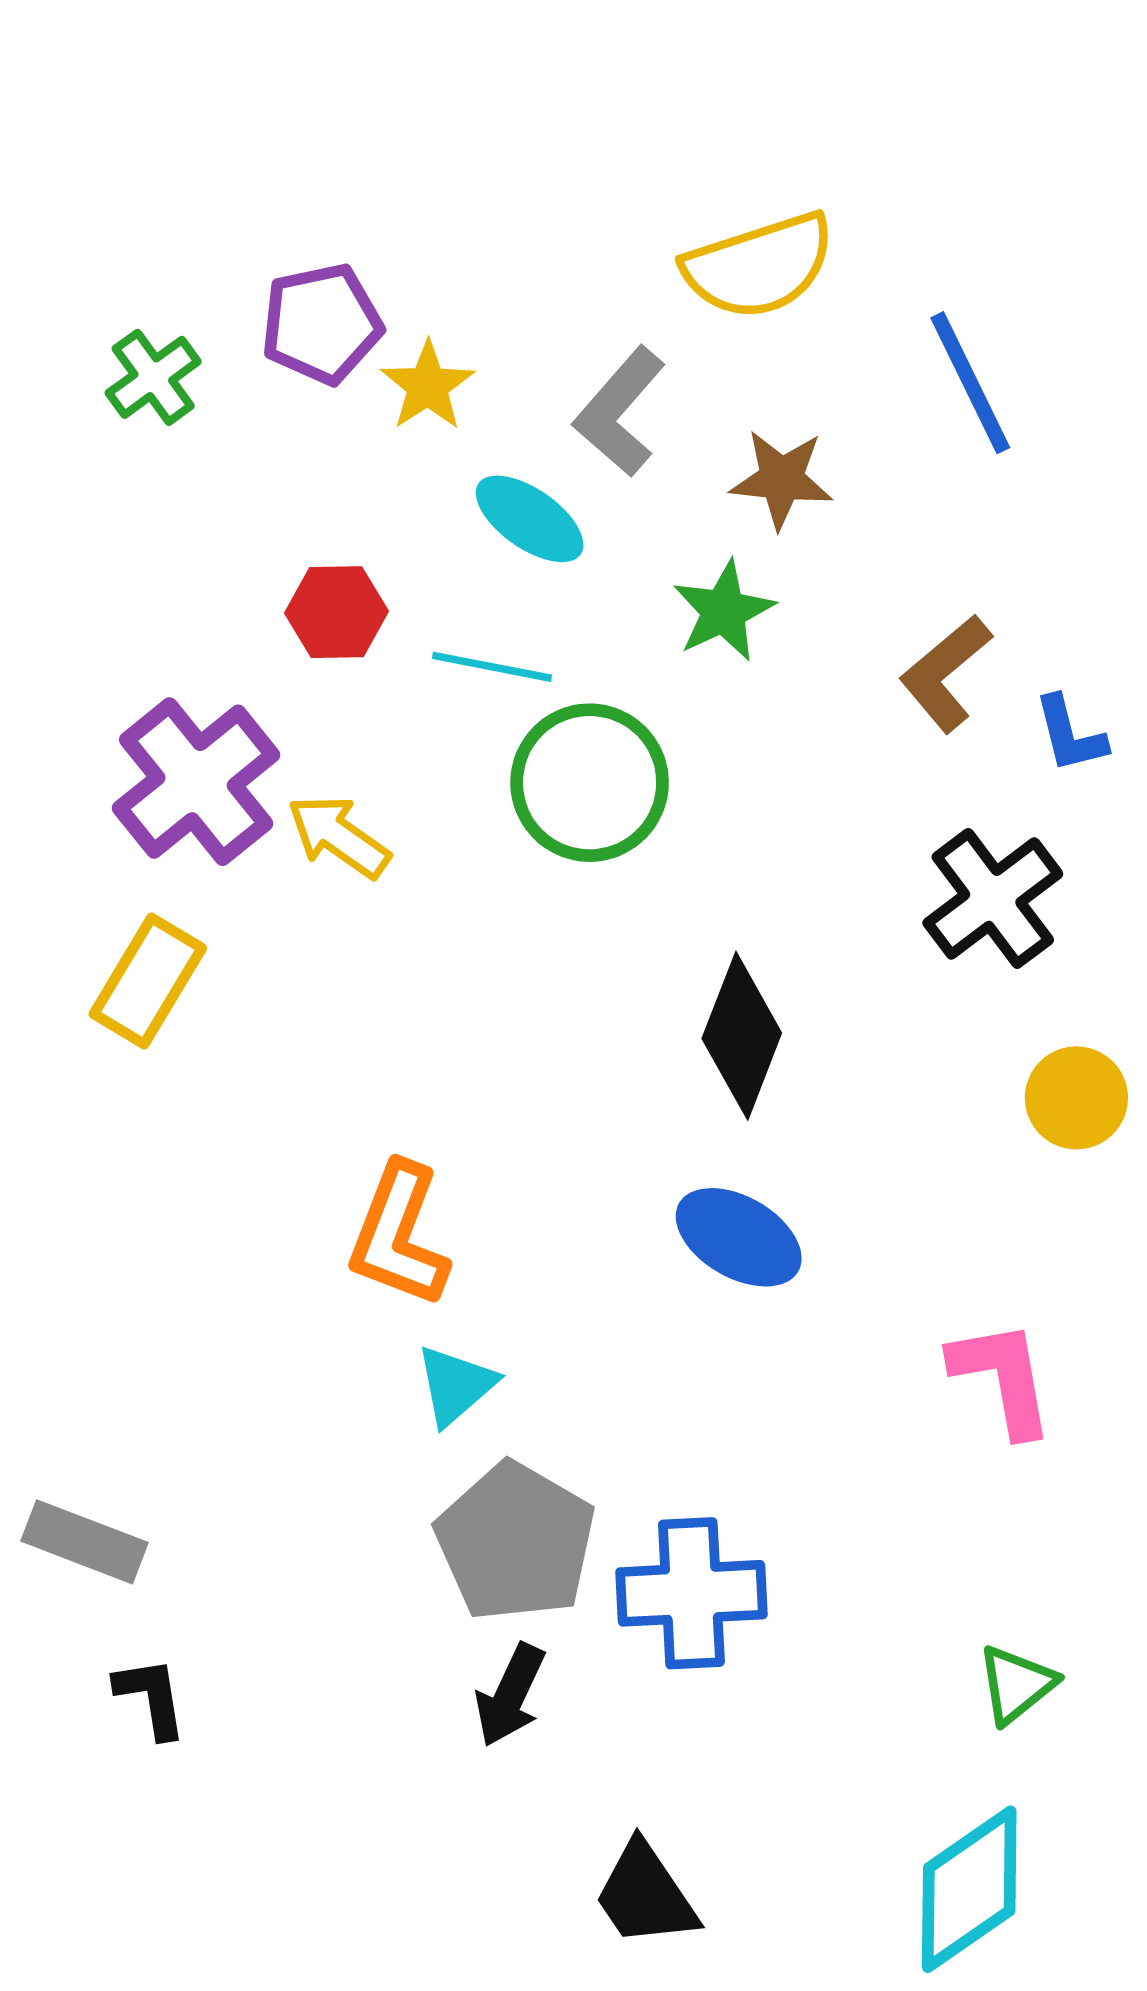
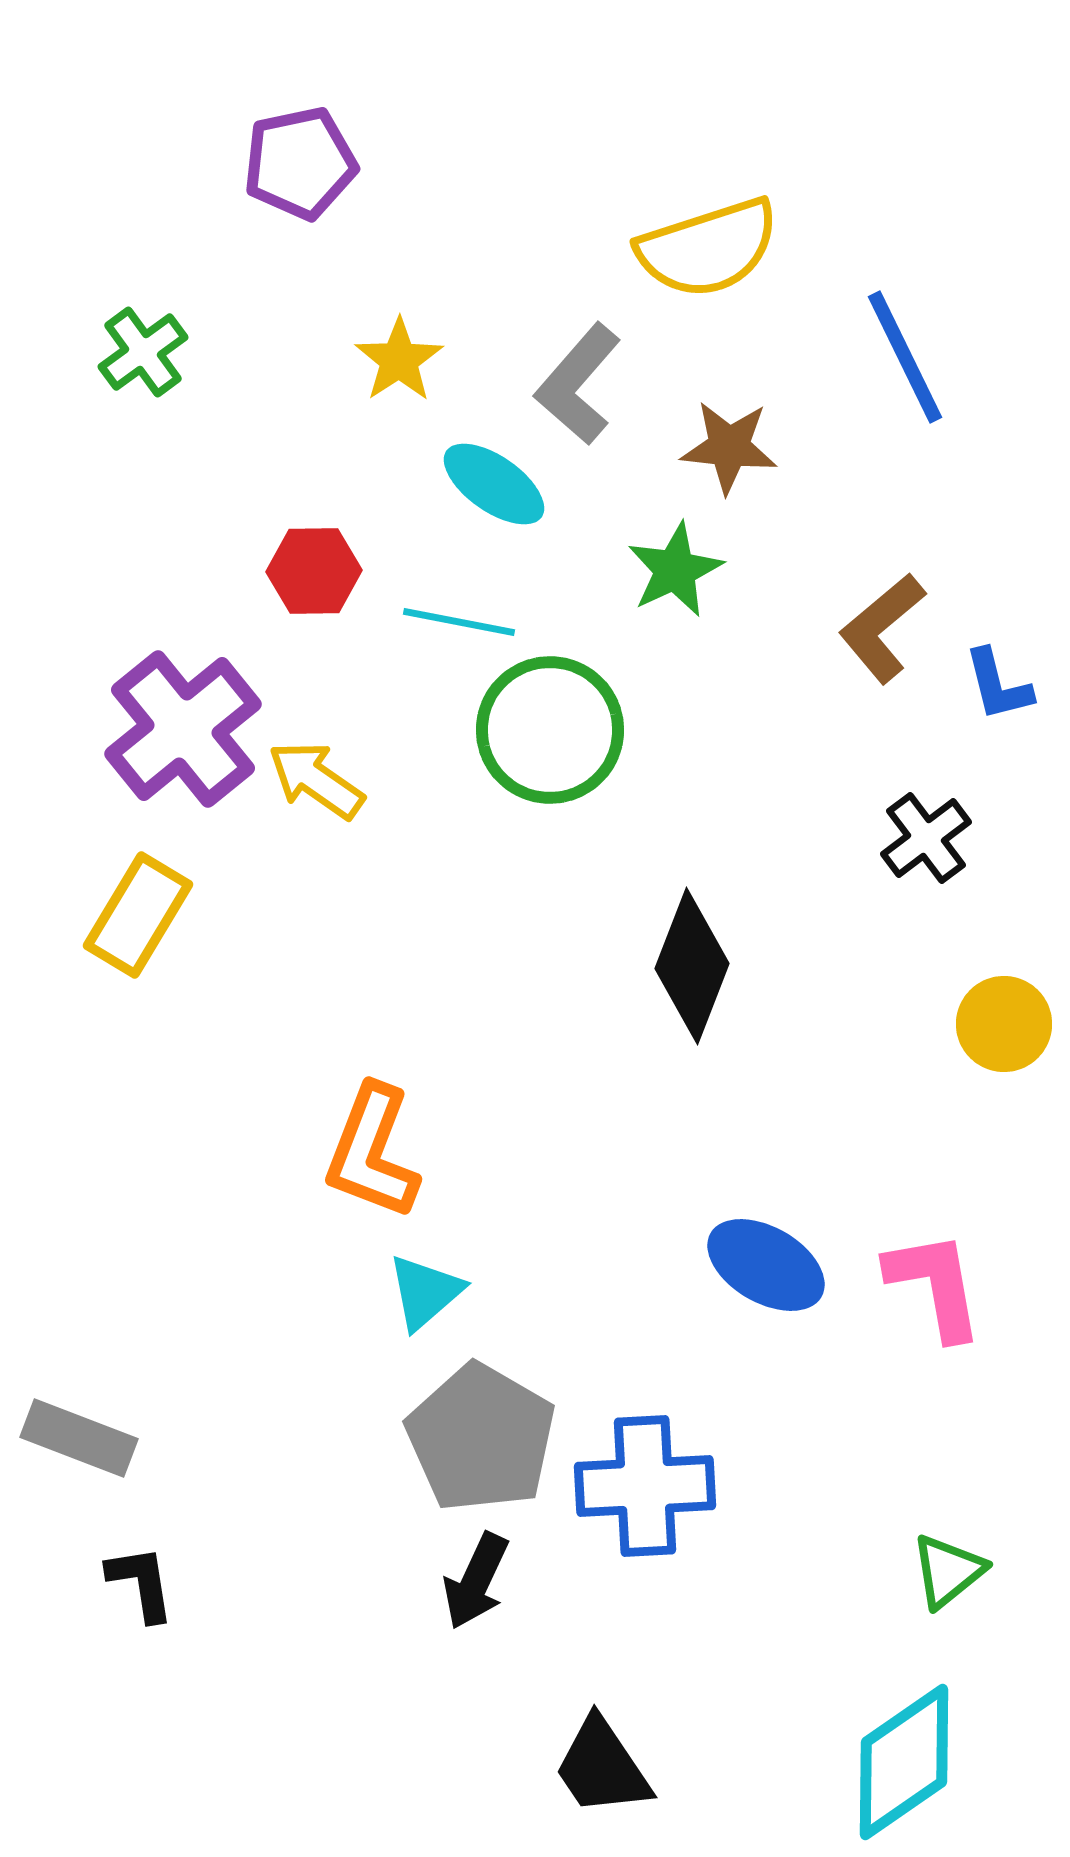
purple pentagon: (322, 324) -> (300, 163), moved
black cross: (993, 898) -> (926, 838), size x0.7
blue ellipse: (739, 1237) -> (766, 1265), moved

